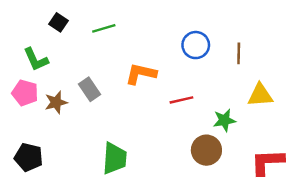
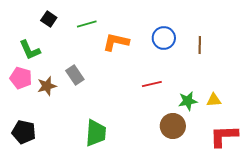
orange L-shape: (141, 74) -> (116, 42), moved
yellow triangle: (260, 95) -> (214, 100), moved, size x0.7

